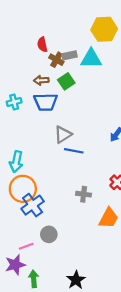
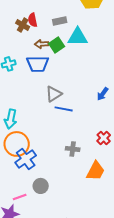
red semicircle: (42, 44) -> (33, 20), moved
cyan triangle: (91, 59) -> (78, 37), moved
brown cross: (56, 60) -> (23, 25), moved
brown arrow: (41, 80) -> (42, 44), moved

